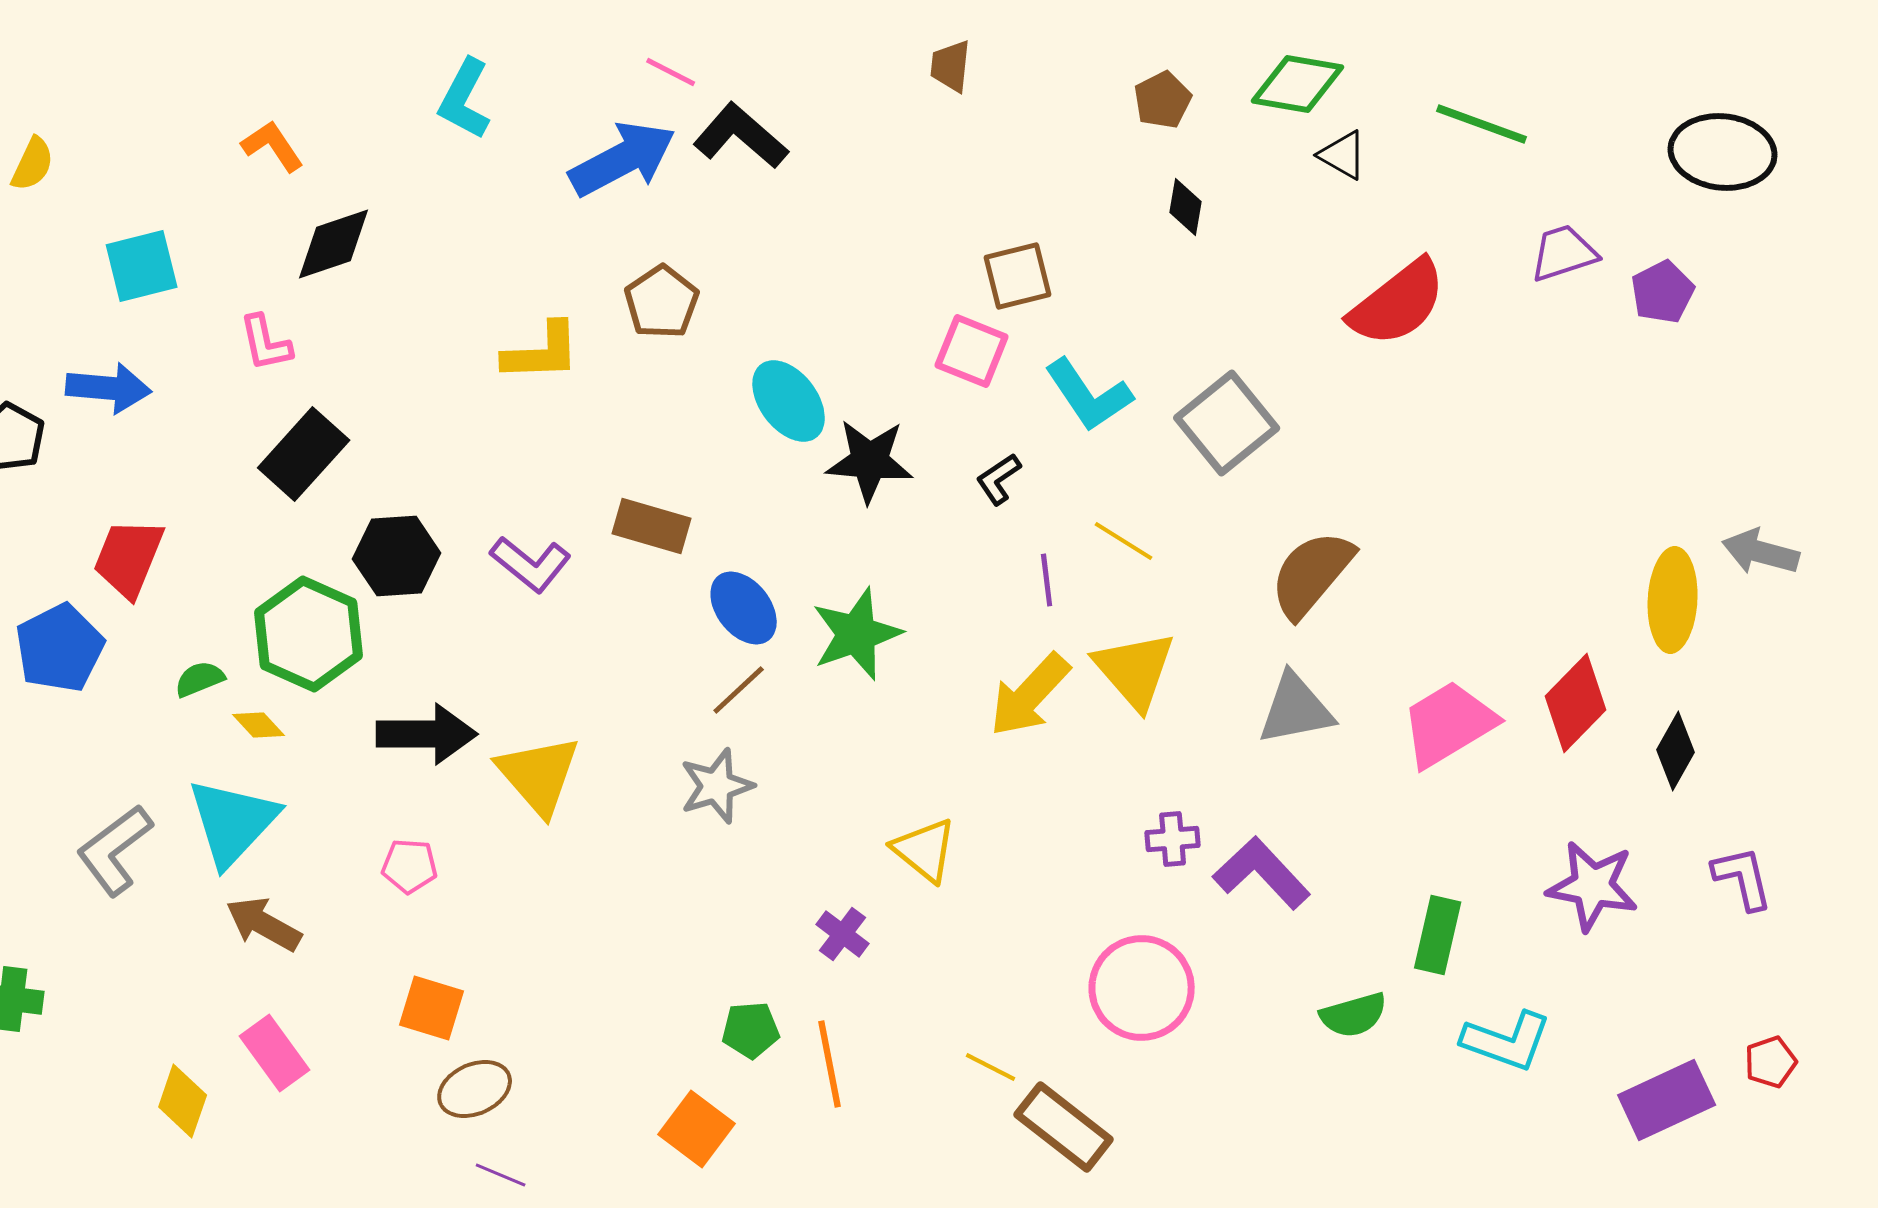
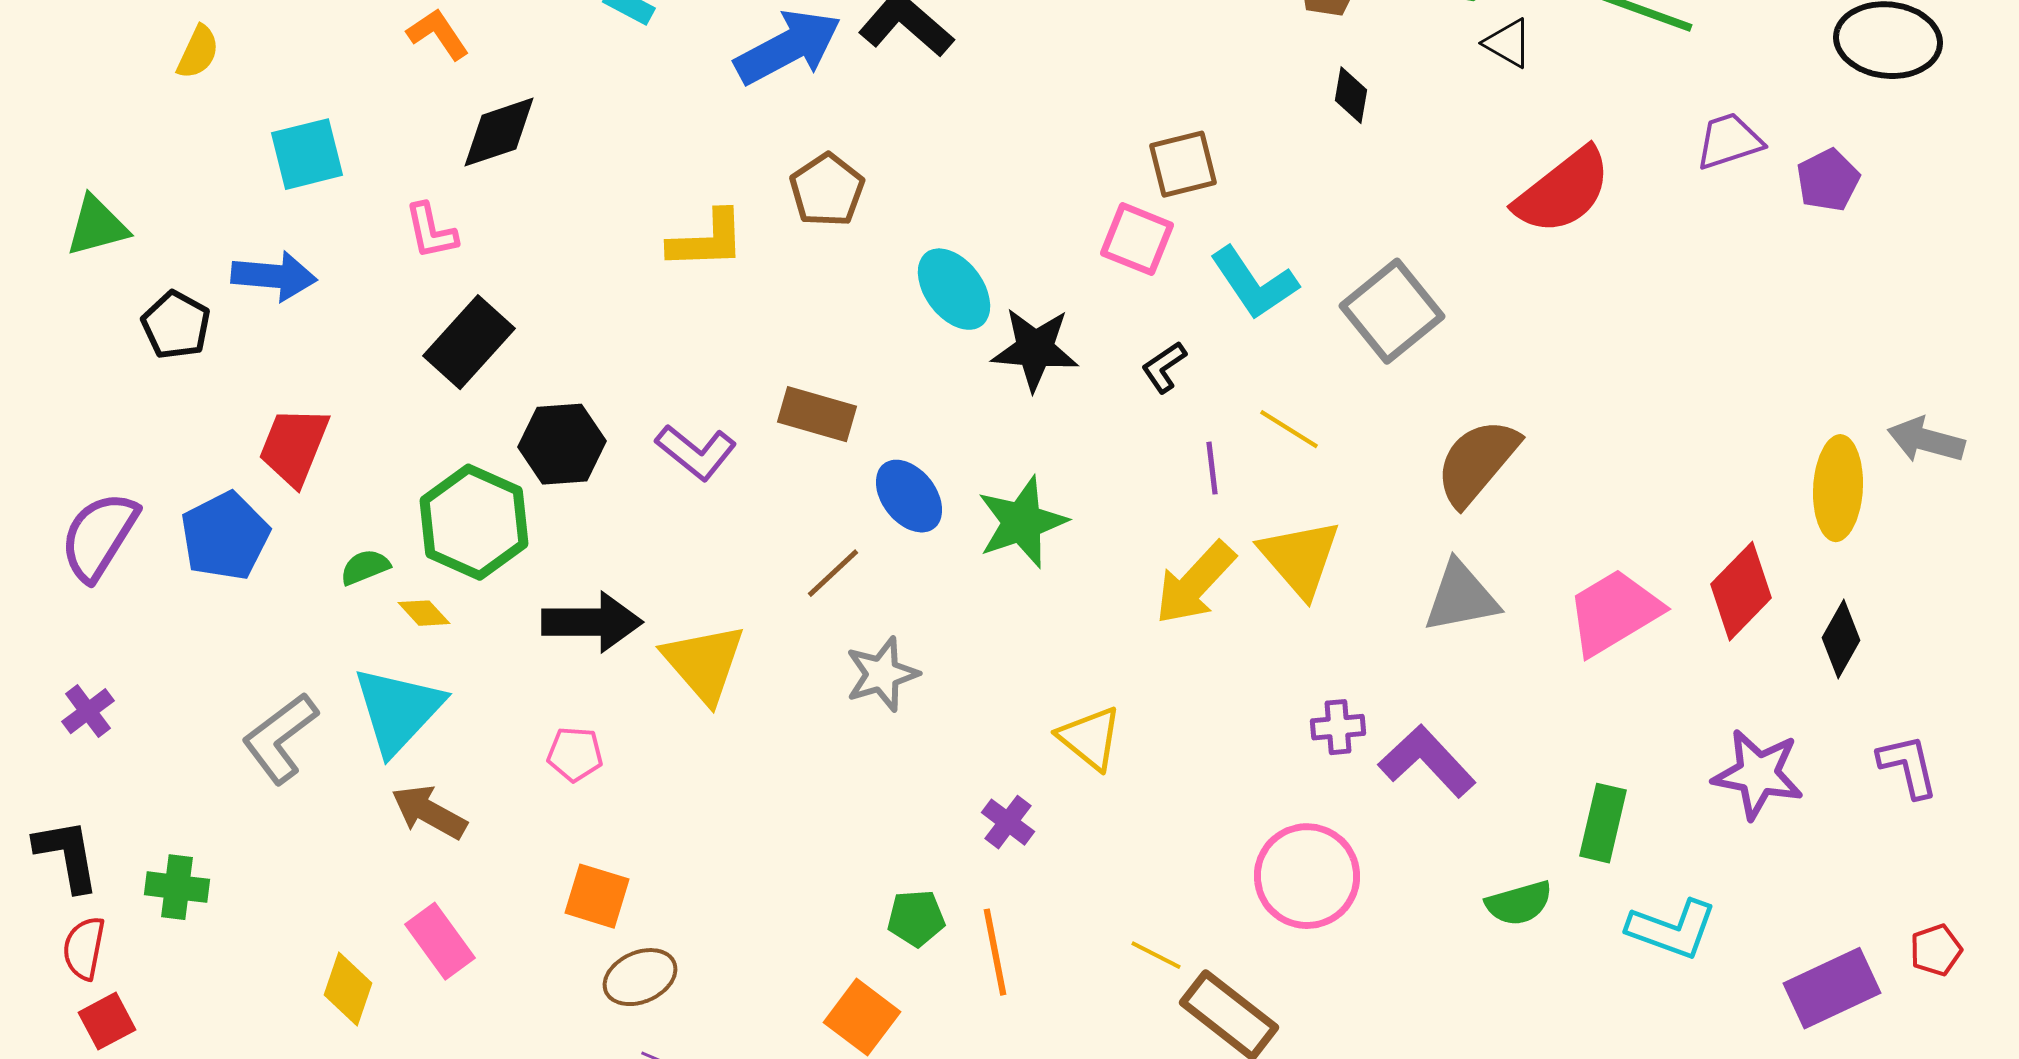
brown line: (739, 690) -> (833, 573), moved

